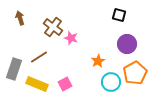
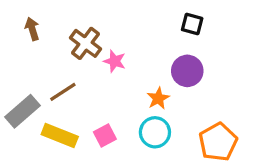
purple circle: (127, 44) -> (187, 71), moved
gray rectangle: (14, 69) -> (22, 111), turned 30
orange pentagon: (135, 73) -> (218, 142), moved
cyan circle: (111, 82) -> (155, 132), moved

